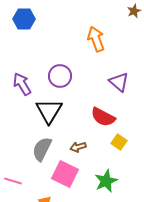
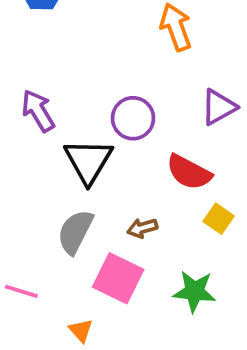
purple circle: (60, 76) -> (133, 118), moved
purple triangle: (119, 82) -> (219, 107), turned 50
green star: (106, 181) -> (194, 291), turned 30

